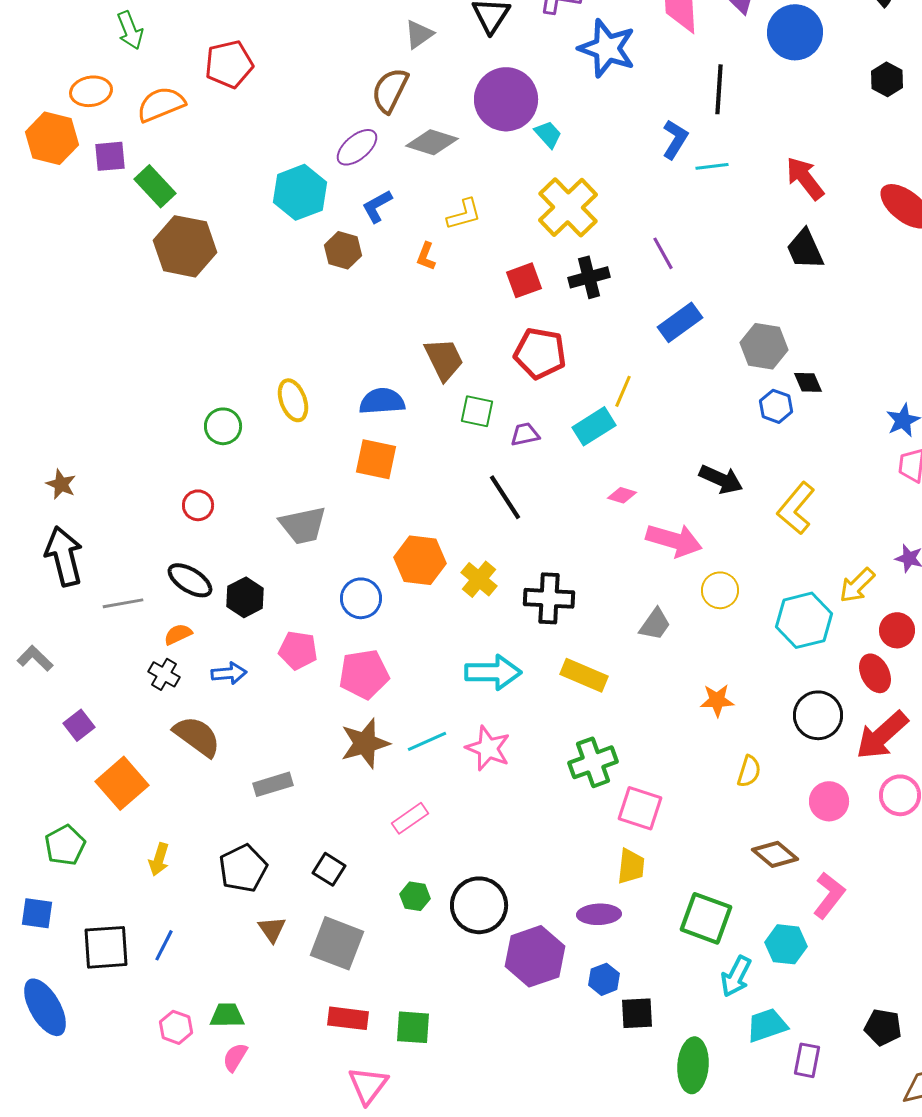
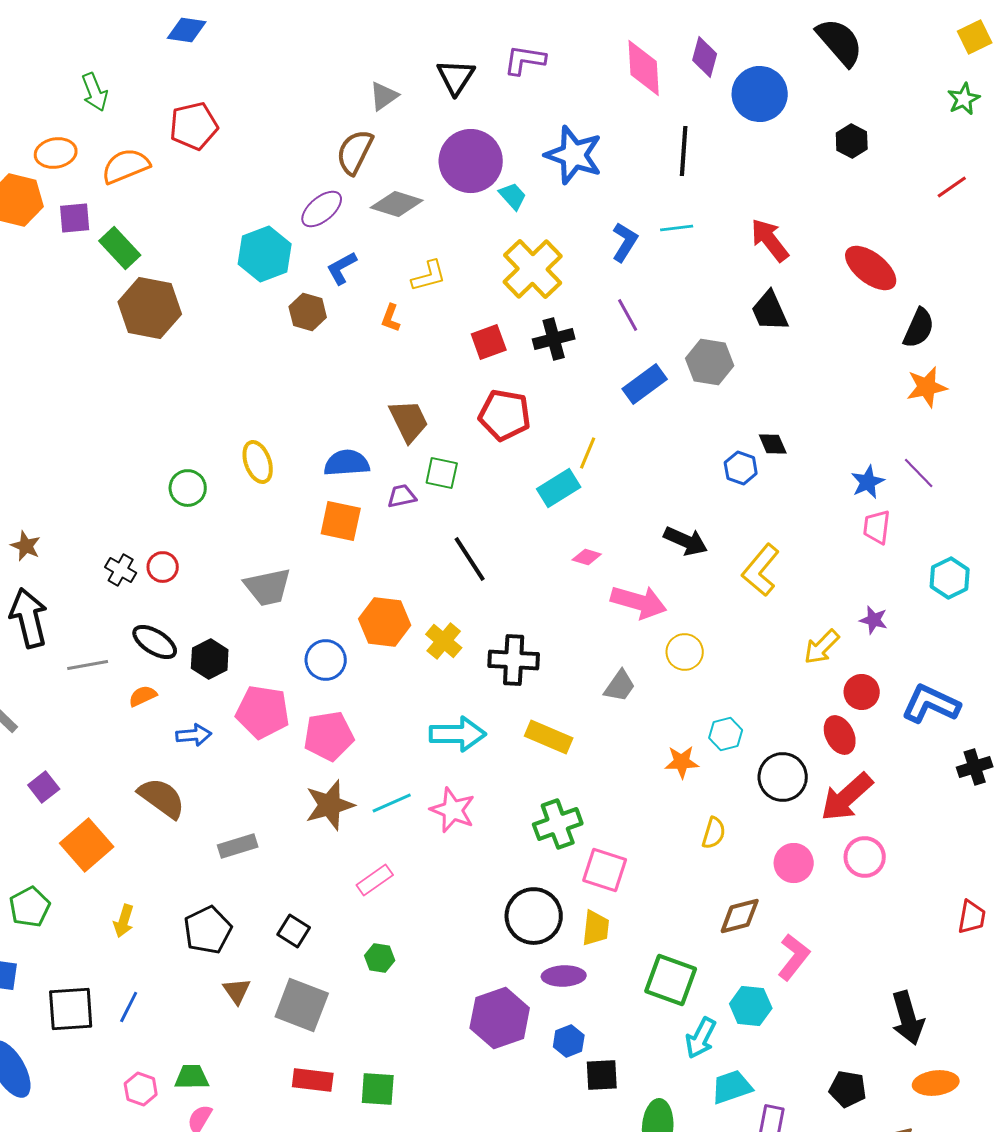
blue star: (607, 48) -> (574, 155), moved
blue L-shape: (675, 139) -> (625, 242), moved
gray hexagon: (764, 346) -> (710, 362), moved
purple trapezoid: (525, 434) -> (402, 496), moved
cyan hexagon: (804, 620) -> (726, 734), moved, size x0.6
pink pentagon: (298, 650) -> (263, 712), size x1.4
black cross: (164, 674) -> (121, 570), moved
brown diamond: (775, 854) -> (740, 916), turned -54
black circle: (479, 905) -> (534, 916), moved

